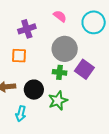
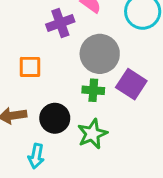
purple cross: (27, 29) -> (60, 23), moved

